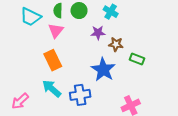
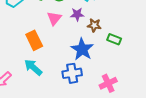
pink triangle: (56, 31) -> (54, 18), moved
blue cross: (80, 95) -> (72, 73), moved

